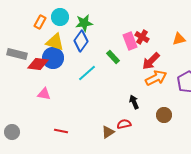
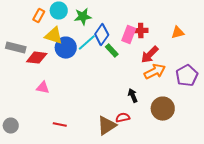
red cross: (142, 37) -> (141, 31), turned -32
blue diamond: (81, 41) -> (102, 35), moved
pink rectangle: (130, 41) -> (129, 35), turned 42
blue circle: (53, 58) -> (66, 48), moved
cyan line: (87, 73) -> (87, 43), moved
brown circle: (164, 115) -> (163, 109), size x1.5
brown triangle: (108, 132) -> (107, 126), size x1.5

